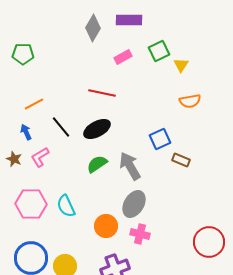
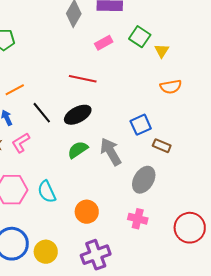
green square: (159, 51) -> (140, 37), turned -30
gray ellipse: (134, 204) -> (144, 180), moved
pink cross: (140, 234) -> (138, 219), moved

